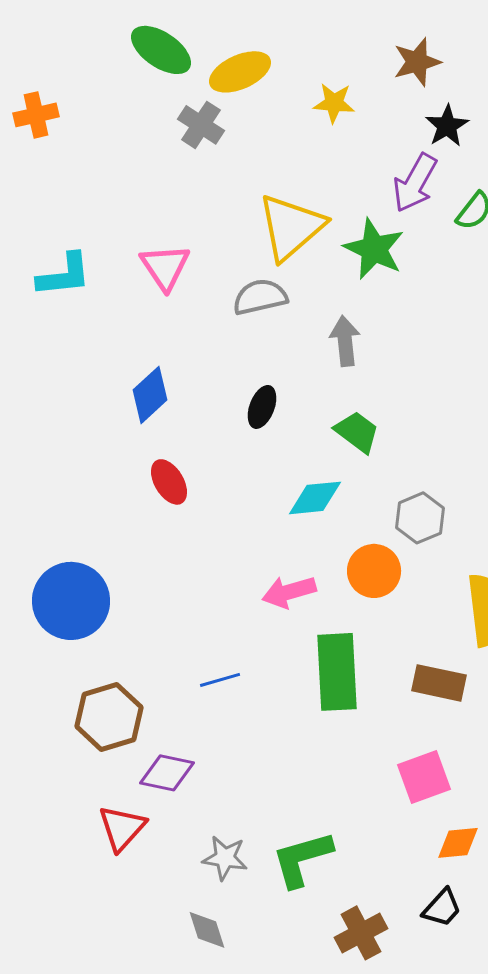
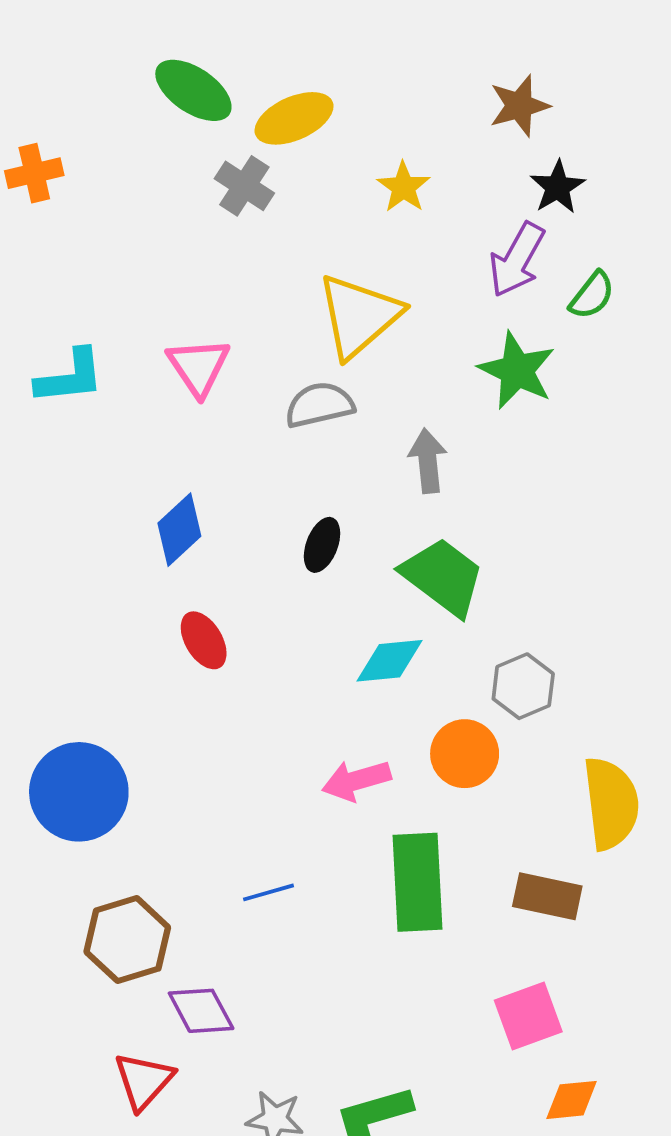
yellow star: (334, 103) -> (403, 187), moved, turned 30
green star: (374, 249) -> (517, 370), moved
green trapezoid: (357, 432) -> (443, 577), size x1.5
purple diamond: (167, 773) -> (201, 1011), turned 50

